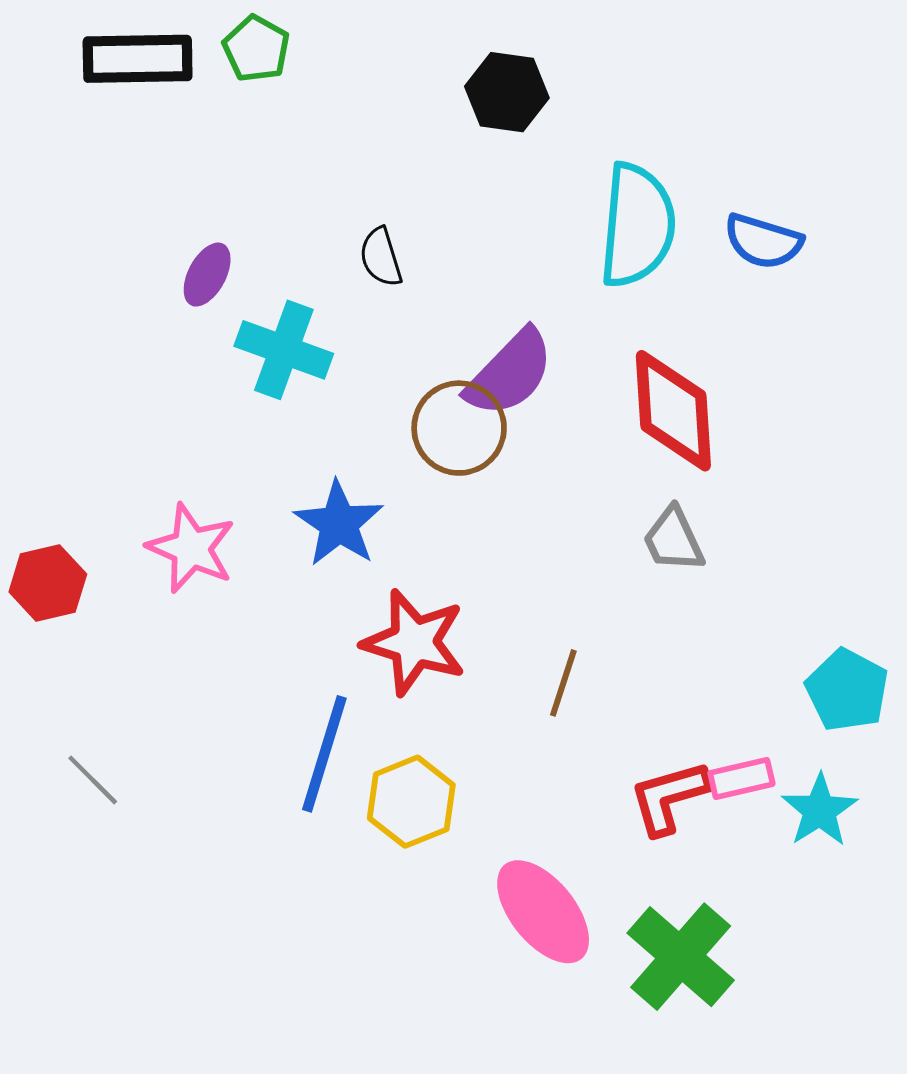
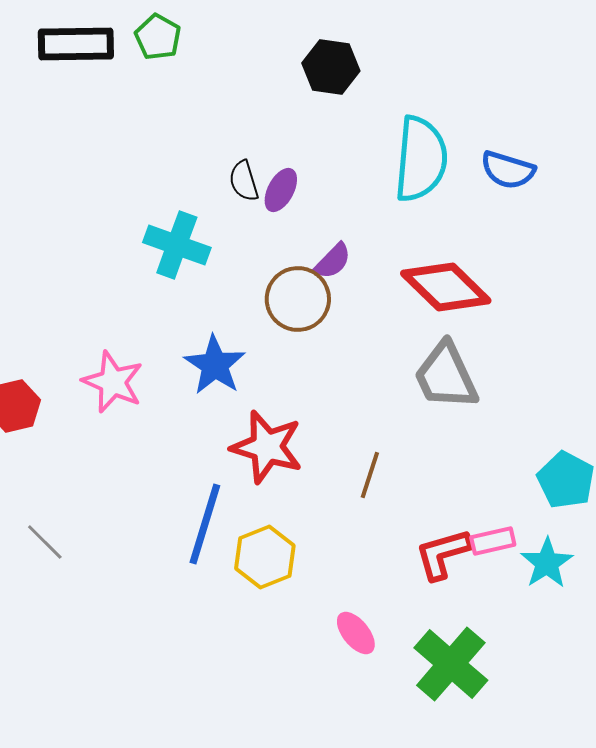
purple ellipse: (207, 275) -> (281, 190), moved
purple semicircle: (510, 373) -> (333, 261), size x0.6
red diamond: (673, 411) -> (446, 287), turned -42
gray trapezoid: (673, 540) -> (446, 376), size x1.5
pink ellipse: (543, 912) -> (356, 633), size x0.6

